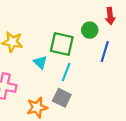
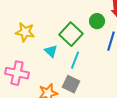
green square: (62, 44) -> (71, 34), turned 30

